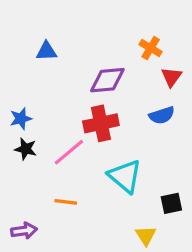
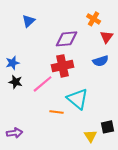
blue triangle: (46, 51) -> (29, 21), turned -40
orange line: (66, 202) -> (57, 112), moved
black square: (171, 203) -> (108, 127), moved

